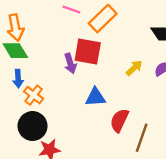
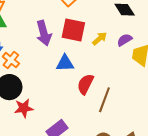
red square: (88, 51) -> (73, 30), moved
purple arrow: (70, 63) -> (44, 33), size x1.4

